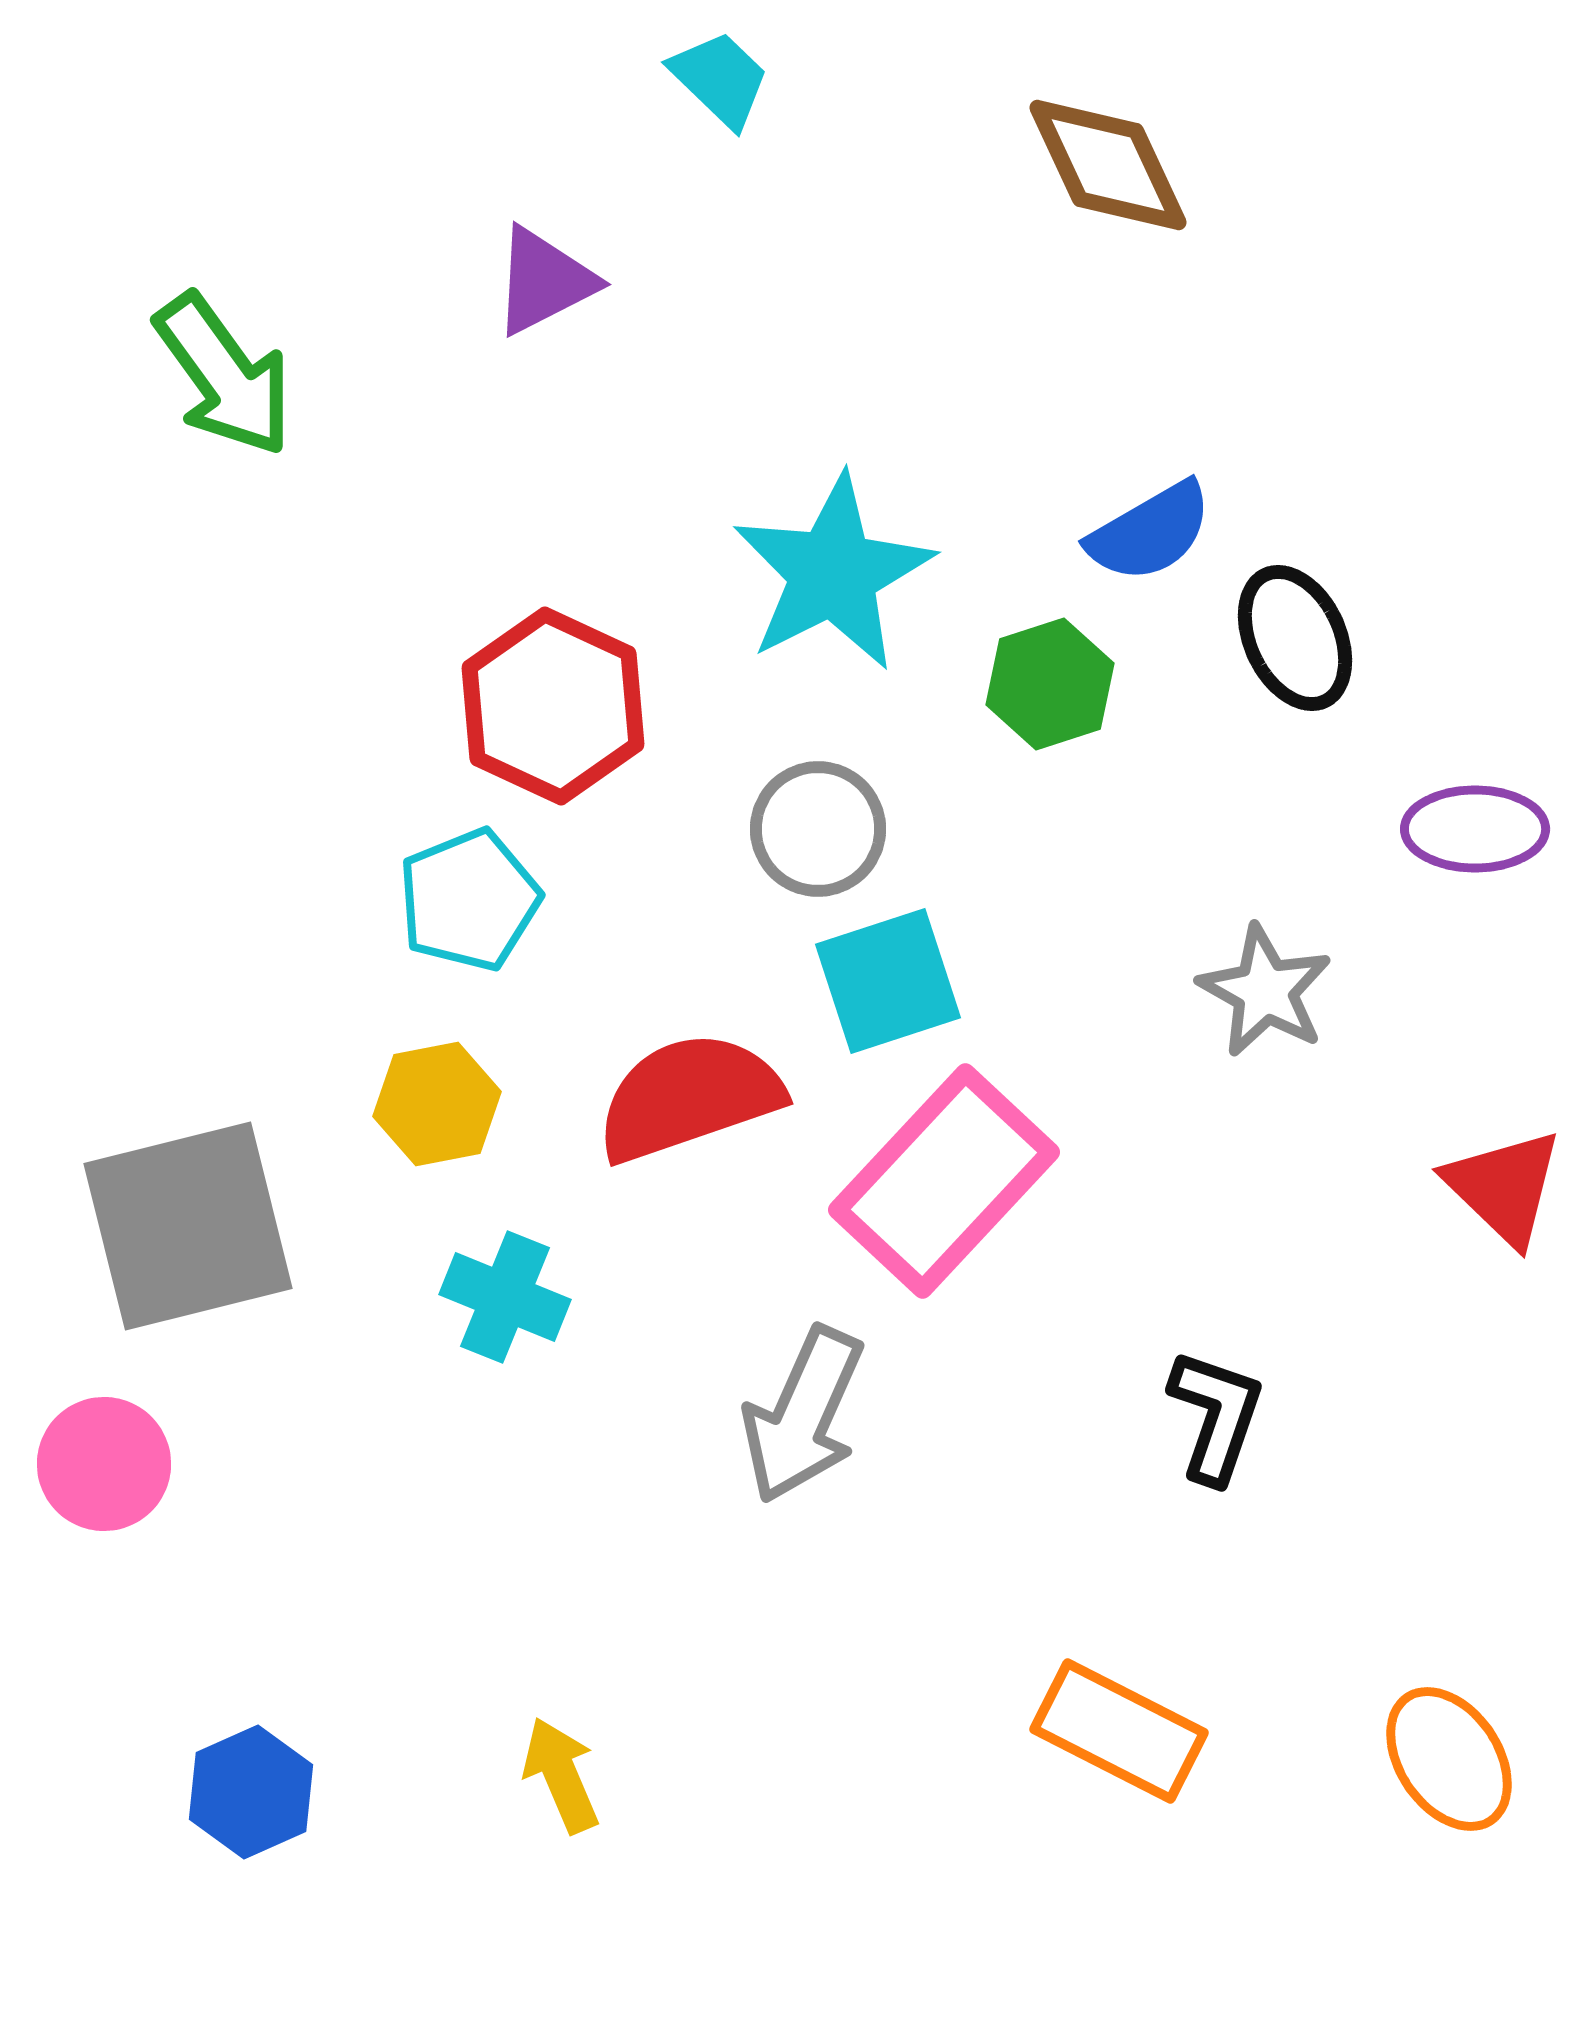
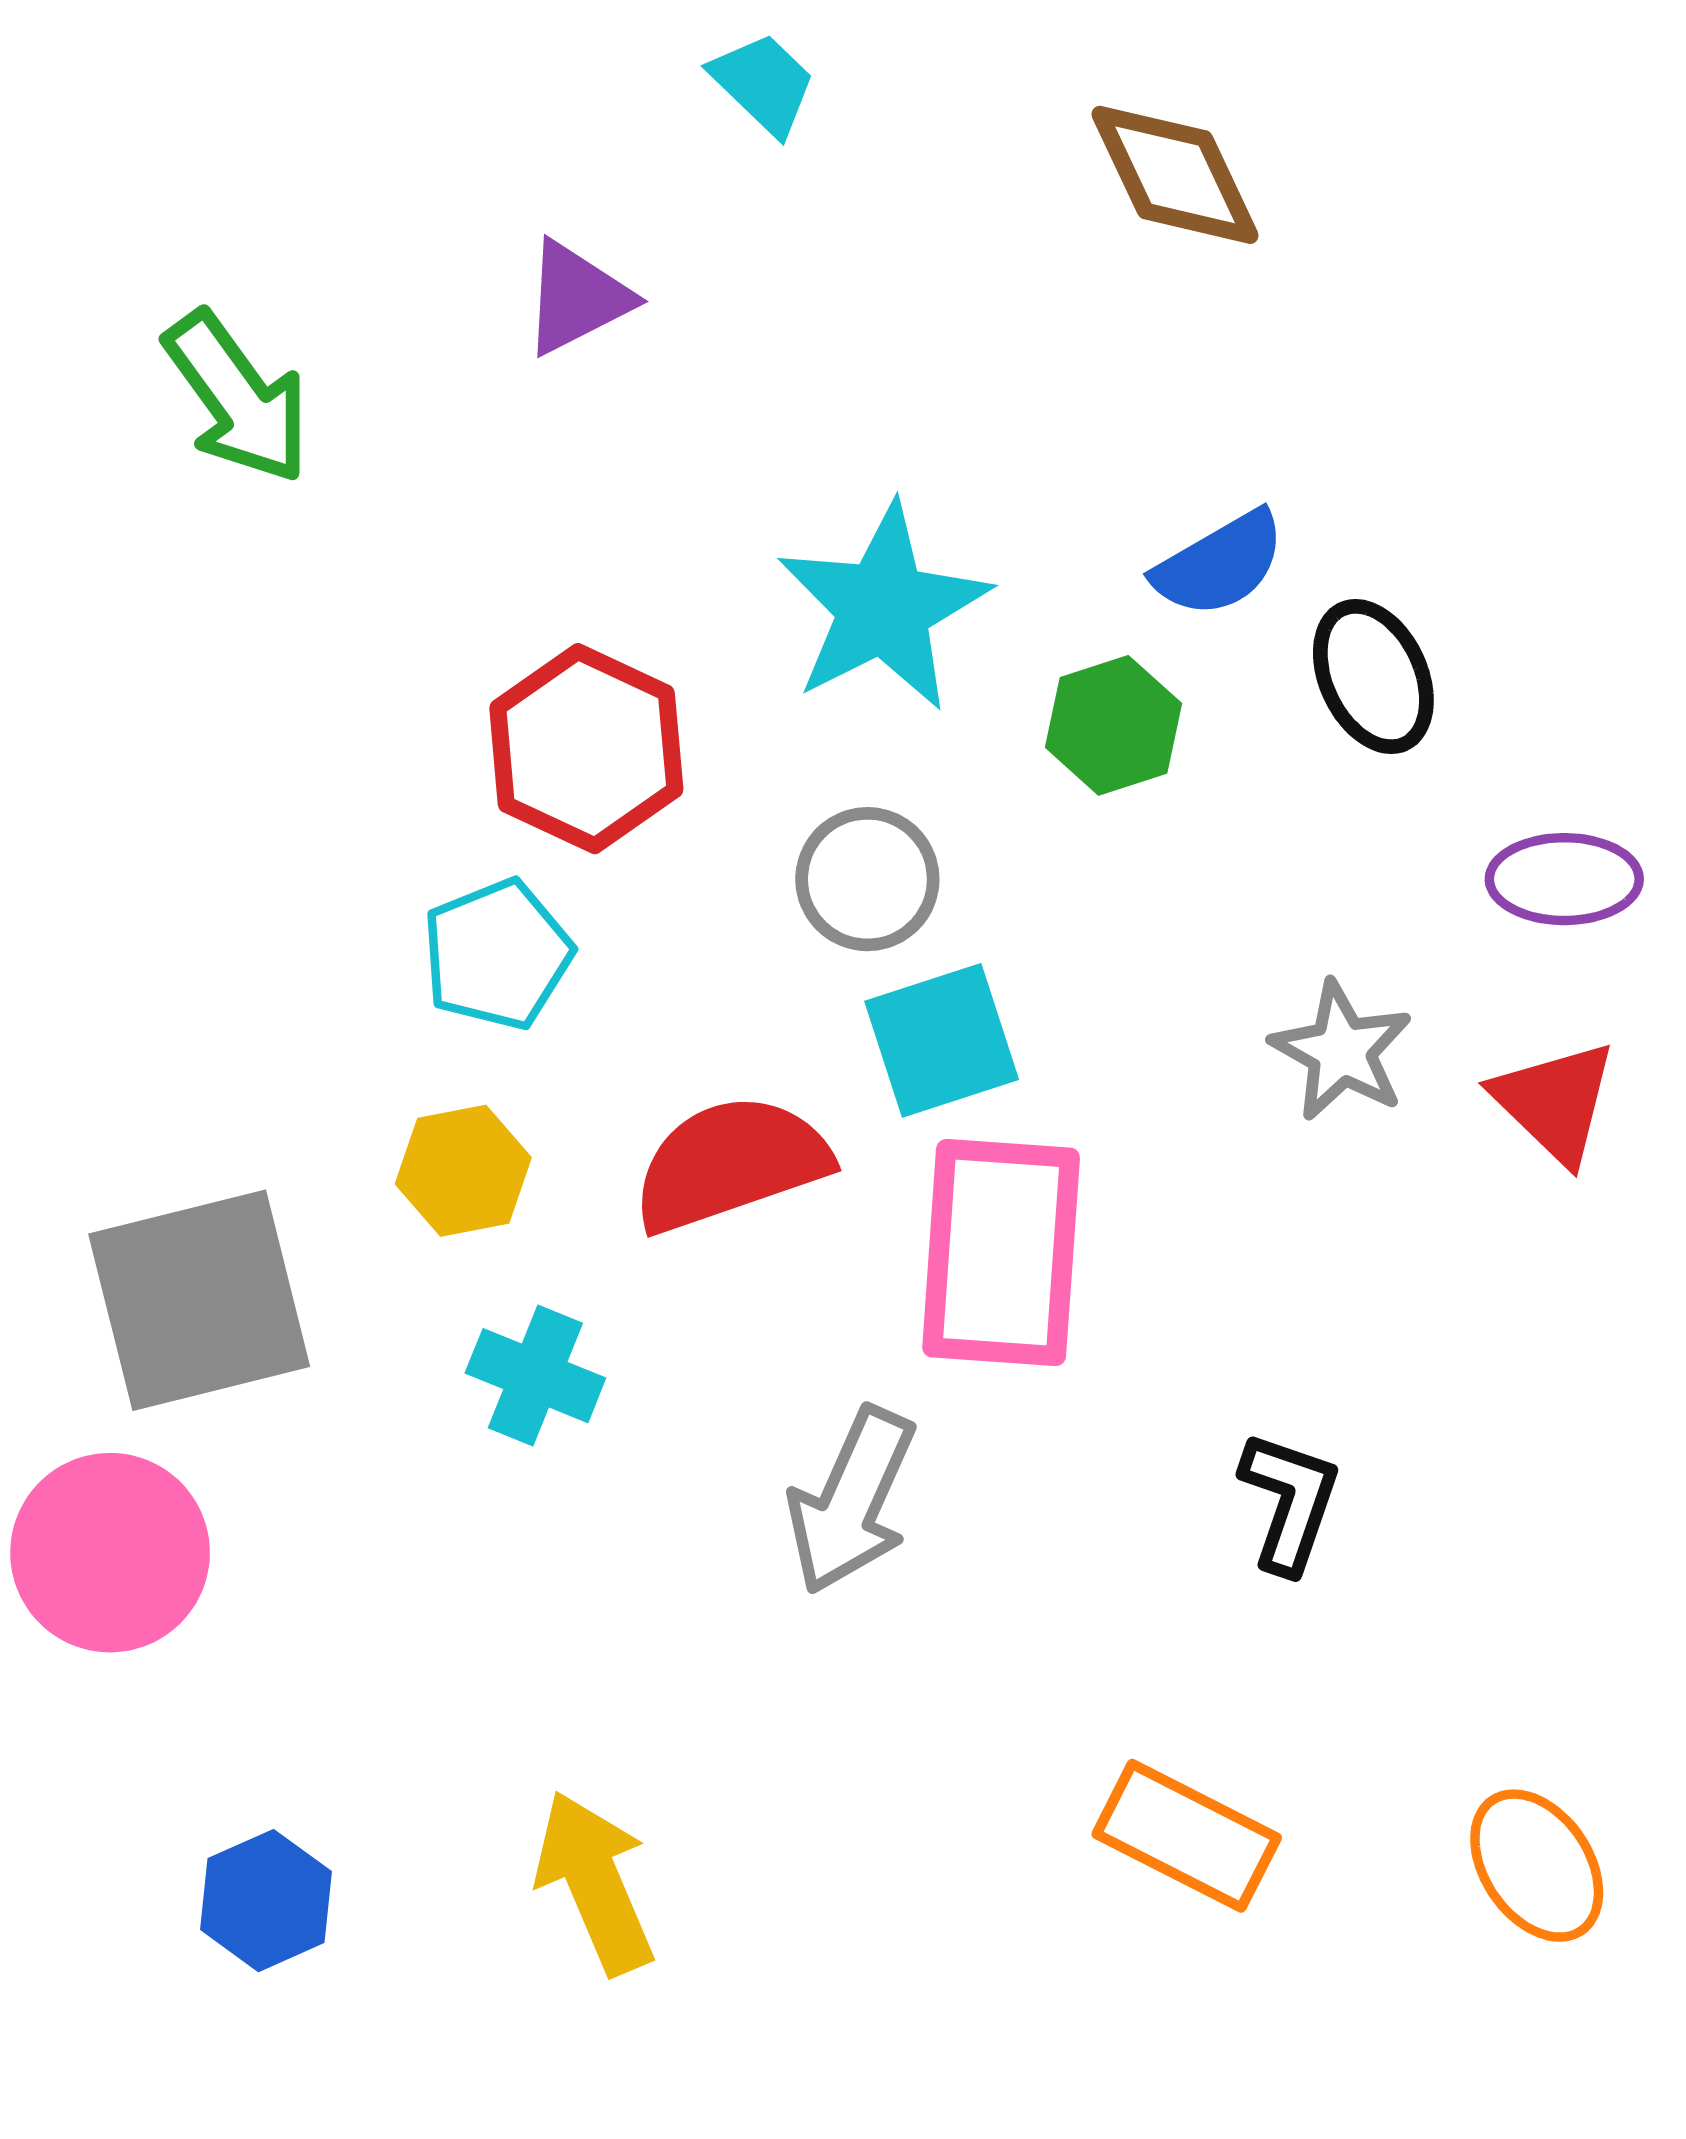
pink rectangle: (944, 1181) -> (1001, 1252), turned -39
red triangle: (1504, 1187) -> (1555, 1102), moved
pink circle: (104, 1464) -> (110, 1553), size x1.4
yellow arrow: (561, 1775) -> (595, 1883), size x1.5

